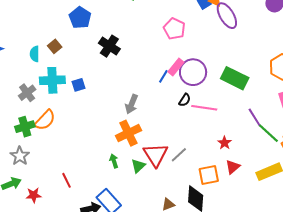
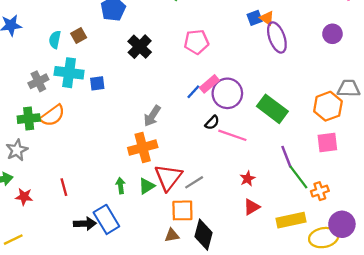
pink pentagon: (174, 29) -> (196, 42), moved, turned 30
green arrow: (114, 161) -> (121, 186), moved
orange square: (209, 175) -> (182, 210), moved

